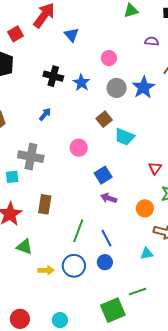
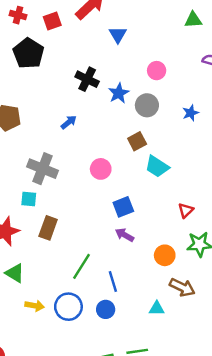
blue star: (144, 87) -> (191, 113), size x0.6
gray circle: (117, 88) -> (147, 105), moved
cyan square: (12, 177) -> (29, 199), moved

